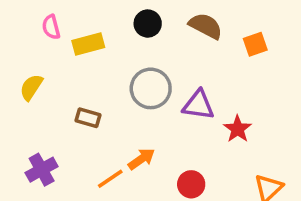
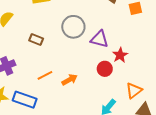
orange arrow: (141, 159) -> (70, 80), moved
red circle: (191, 184) -> (105, 69), moved

